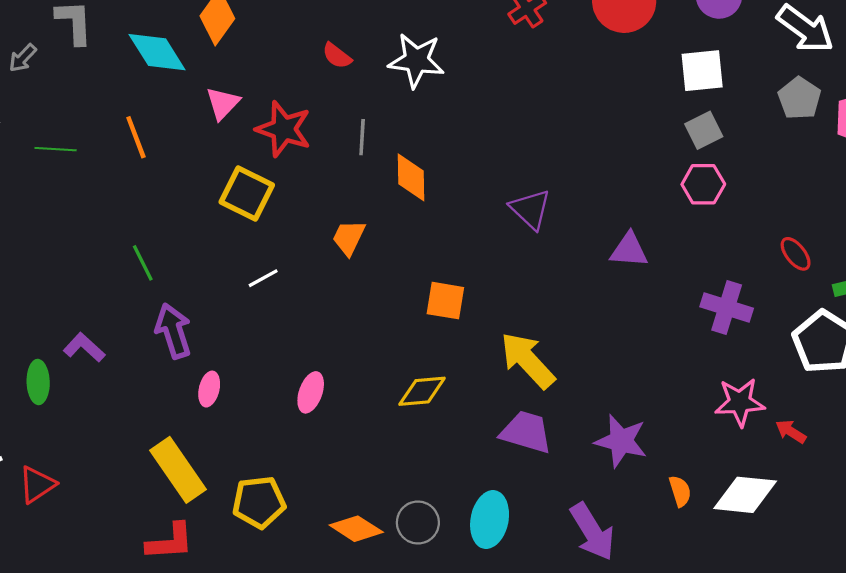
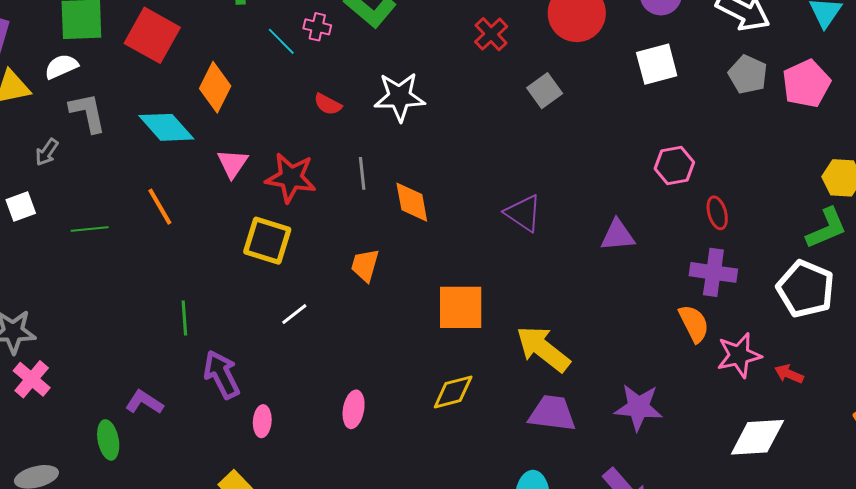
gray square: (704, 130) -> (545, 91), moved
red ellipse: (796, 254) -> (717, 213), moved, turned 32
green line: (143, 263) -> (184, 318), turned 32
orange square: (445, 301) -> (461, 307), size x1.4
orange semicircle: (680, 491) -> (694, 324), moved, size x1.4

